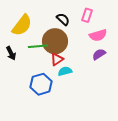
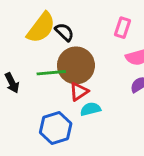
black semicircle: (63, 19) -> (64, 32), moved
yellow semicircle: (22, 25) -> (41, 28), moved

